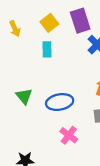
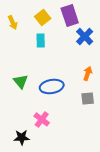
pink cross: (69, 135) -> (42, 119), moved

